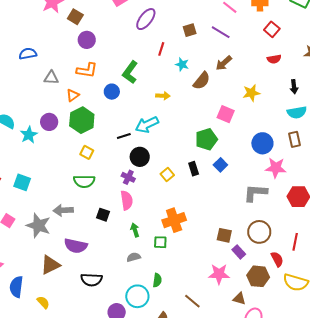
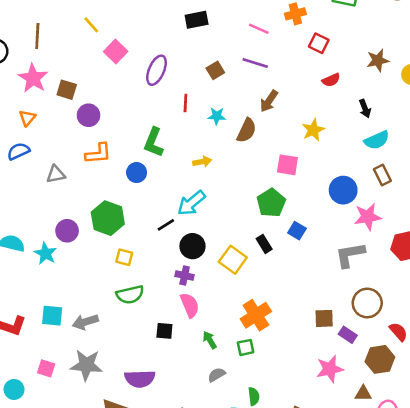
orange triangle: (73, 95) -> (27, 118), moved
yellow square: (167, 174) -> (233, 260), size x1.5
gray arrow: (63, 210) -> (85, 322), moved

